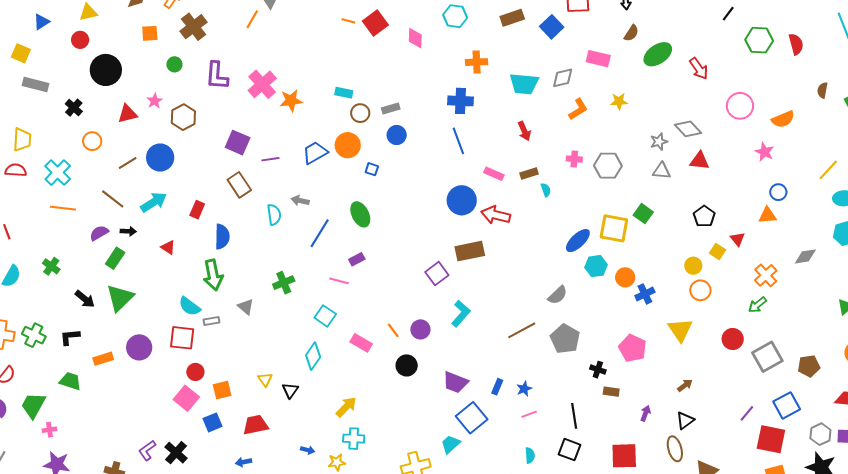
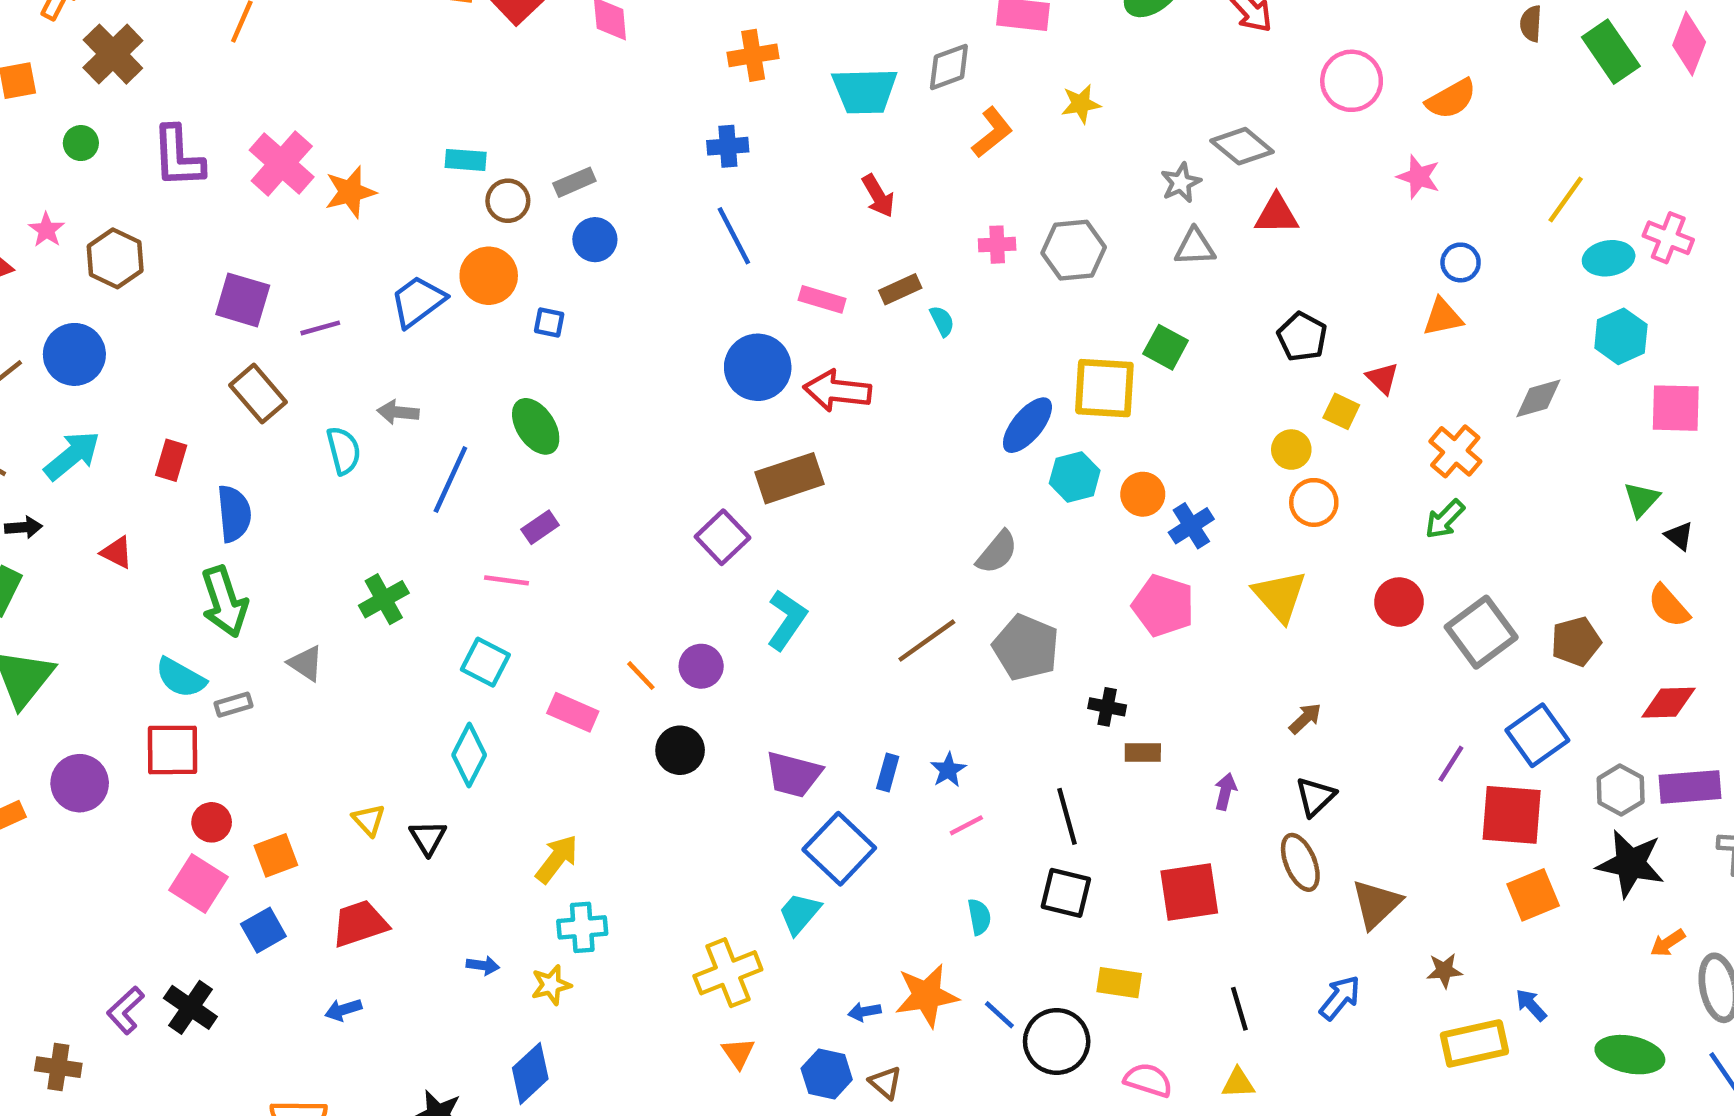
blue cross: (461, 101) -> (728, 146), size x0.7
pink pentagon: (633, 348) -> (1163, 606), moved

